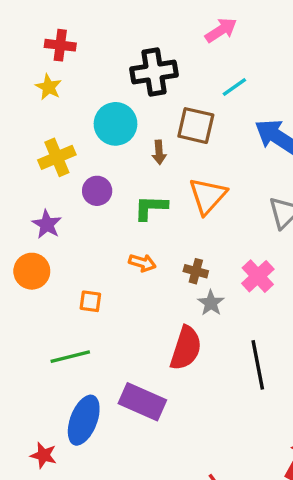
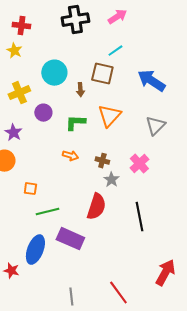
black cross: (154, 72) -> (75, 20), moved
cyan line: (234, 87) -> (115, 51), moved
orange square: (90, 301) -> (30, 189), moved
green line: (70, 357) -> (47, 212), moved

